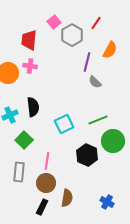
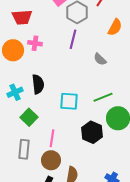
red trapezoid: (29, 40) -> (22, 17), moved, turned -100
purple line: (87, 62) -> (73, 39), moved
cyan square: (64, 124) -> (69, 101), turned 30

